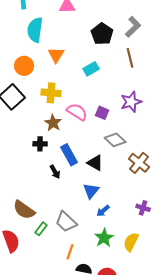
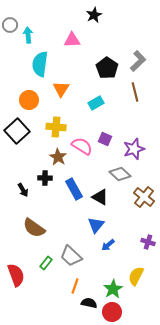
purple star: (131, 102) -> (134, 149), moved
purple square: (102, 113) -> (105, 139), moved
black arrow: (55, 172) -> (23, 190), moved
brown semicircle: (24, 210) -> (34, 228), moved
green star: (104, 238) -> (113, 289), moved

